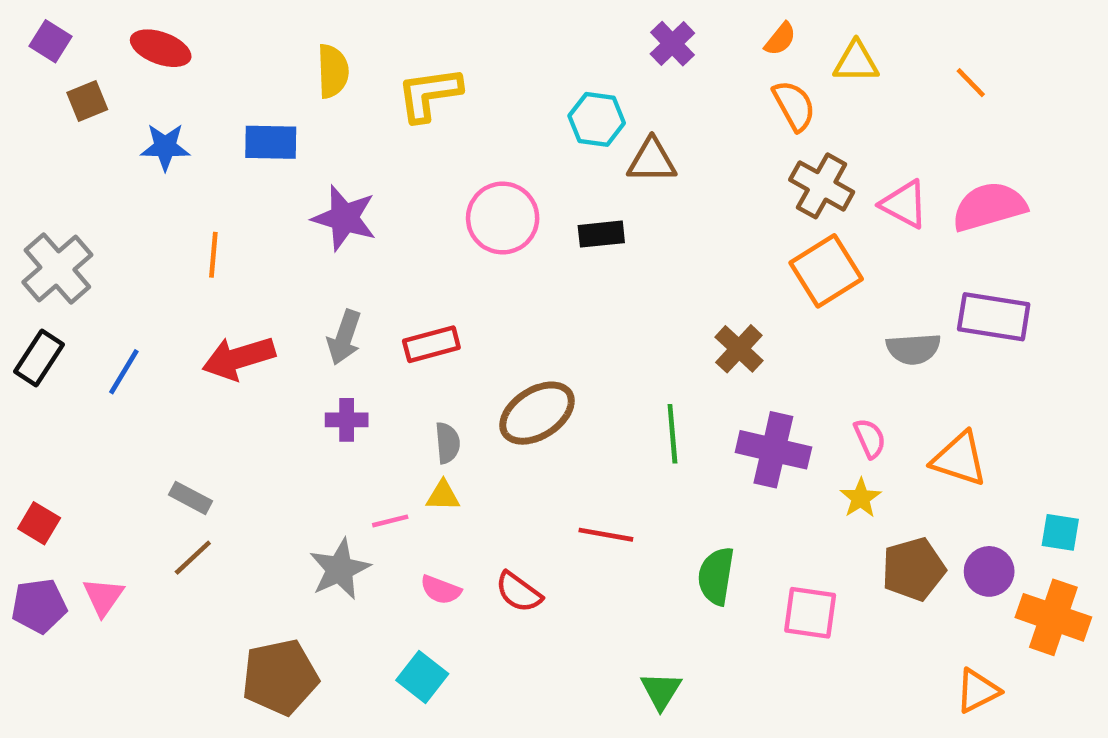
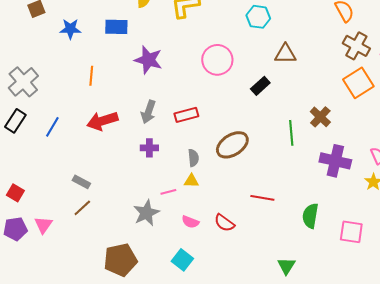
brown triangle: (652, 161) -> (285, 54), moved
black rectangle: (601, 234) -> (260, 86), moved, turned -36
green line: (672, 434) -> (291, 133), moved

